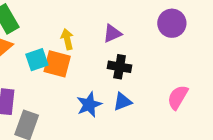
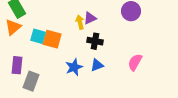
yellow arrow: (67, 39) -> (80, 22), moved
cyan square: (37, 60) -> (38, 36), turned 35

